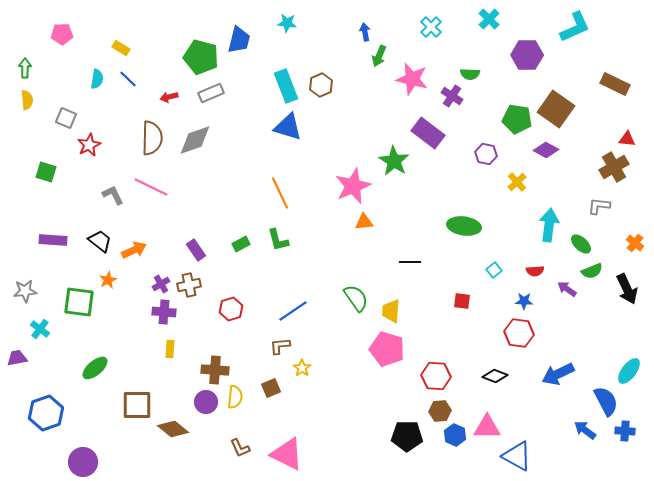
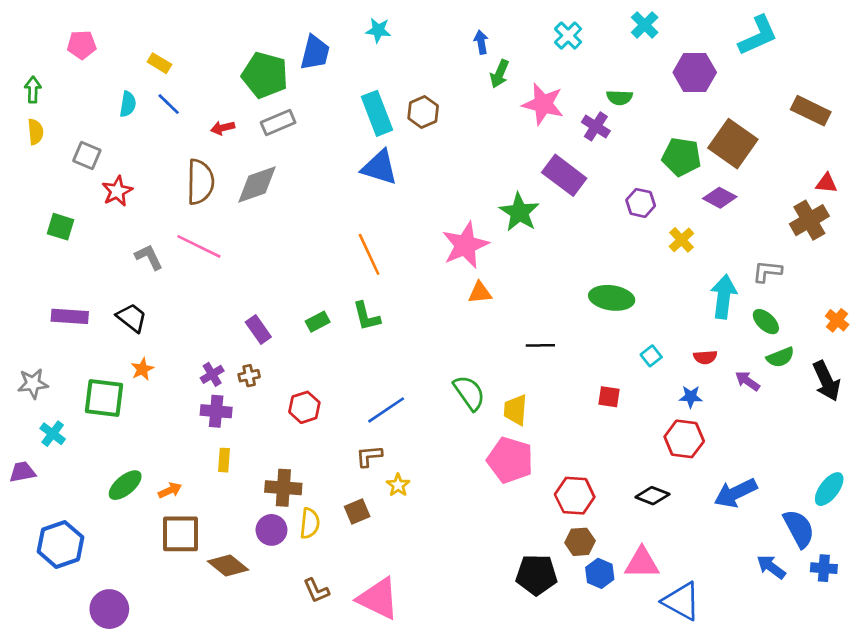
gray L-shape: (599, 206) -> (767, 272), moved
orange arrow: (134, 250) -> (170, 490), moved, size x0.7
brown cross: (189, 285) -> (249, 376), size x0.7

